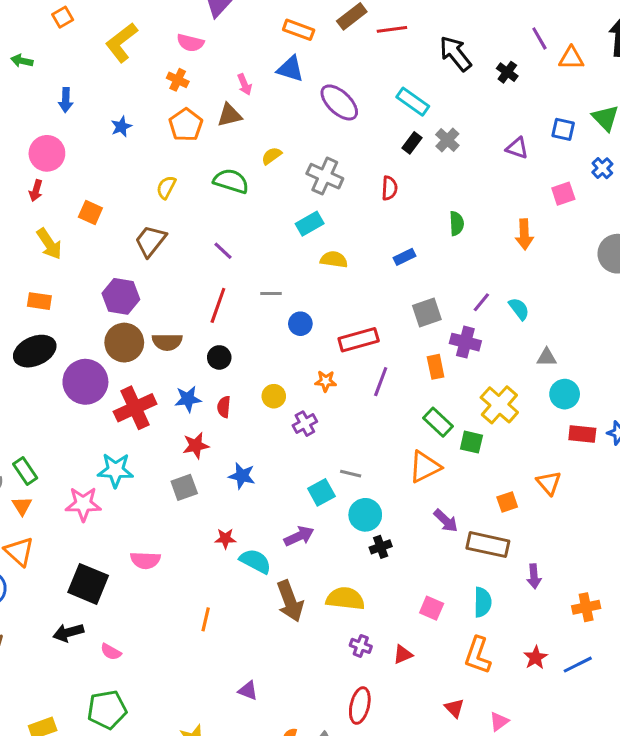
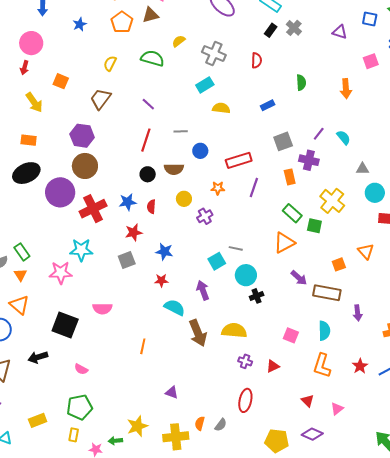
brown semicircle: (167, 342) -> (174, 169), moved
purple arrow: (299, 536) -> (203, 290), turned -84
red star: (225, 539) -> (161, 280), moved
black arrow: (68, 633) -> (38, 357), moved

